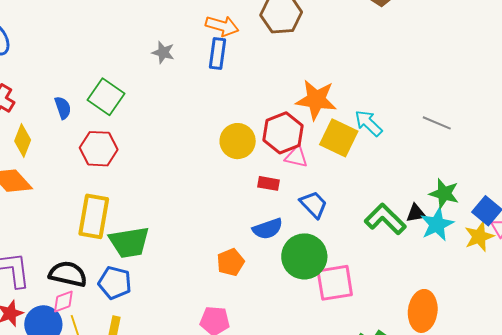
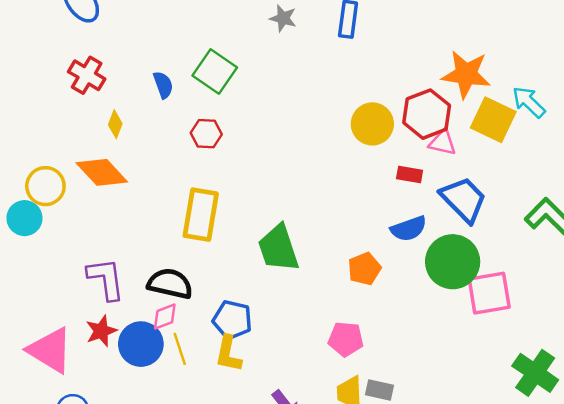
yellow diamond: (23, 141) -> (115, 124), size x0.7
red hexagon: (99, 149) -> (206, 134), size x0.7
blue trapezoid: (314, 204) -> (464, 199), size x1.4
green trapezoid: (129, 242) -> (278, 248), moved, turned 81
blue pentagon: (115, 283) -> (232, 320), moved

